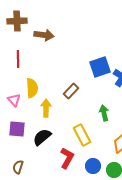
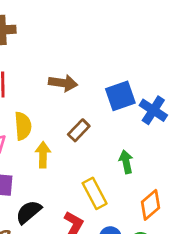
brown arrow: (44, 35) -> (63, 83), moved
black semicircle: (42, 137) -> (29, 212), moved

